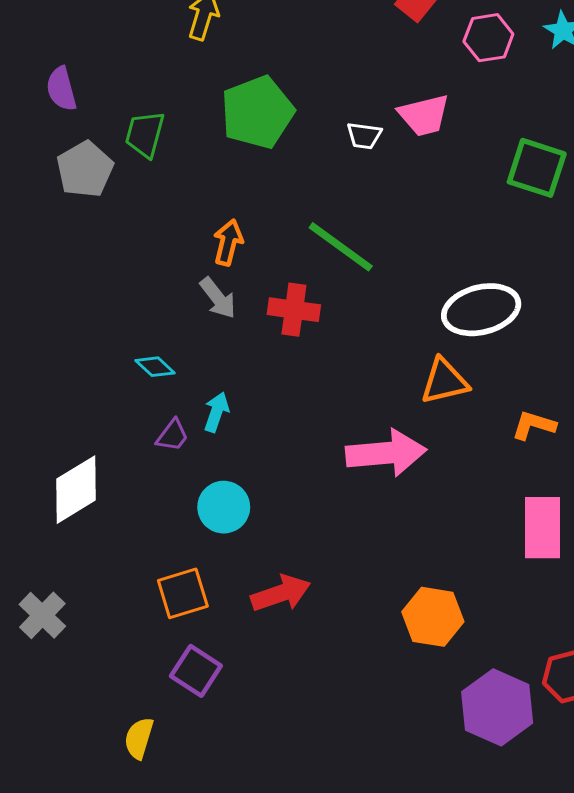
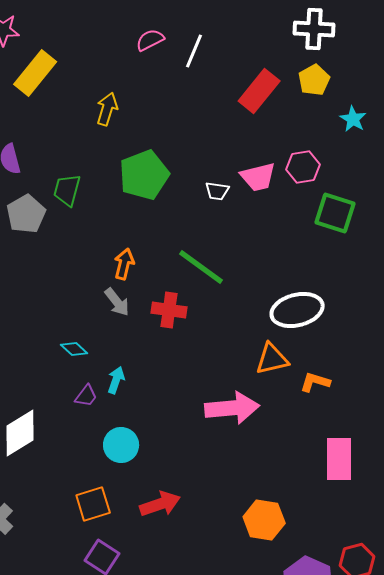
pink hexagon: (488, 38) -> (303, 167), moved
orange L-shape: (534, 425) -> (315, 382), moved

